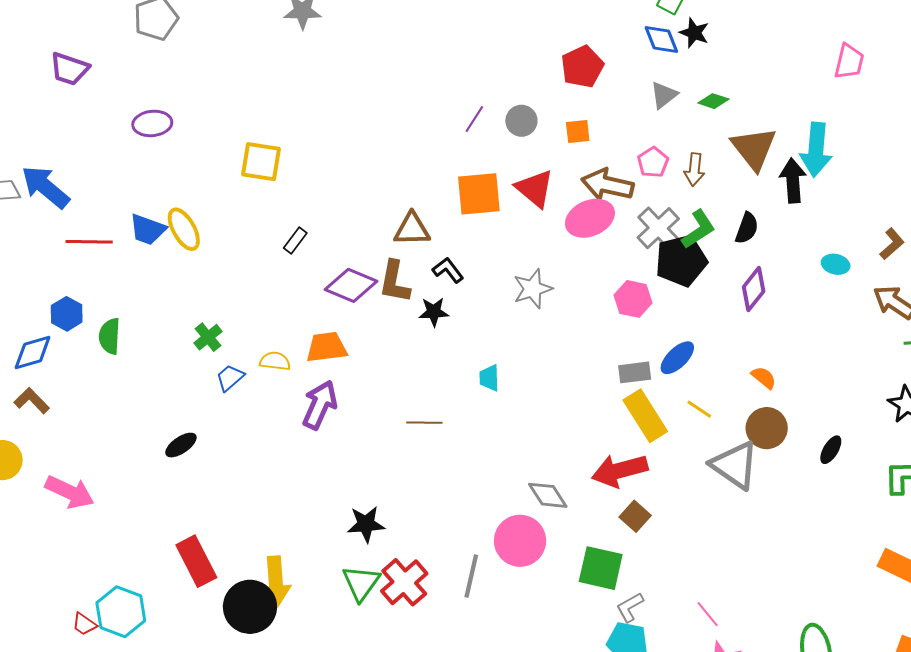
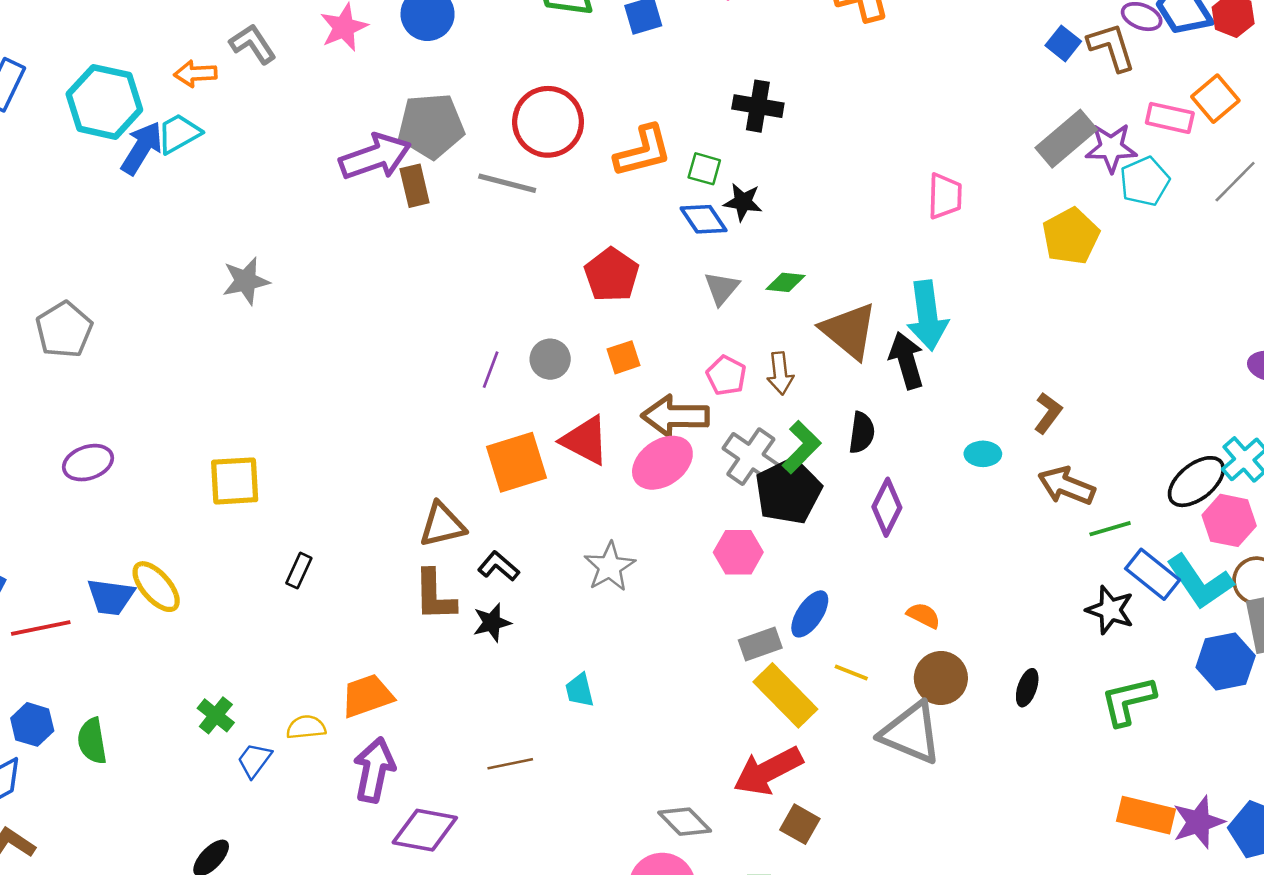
purple diamond: (351, 285) -> (425, 830), moved

